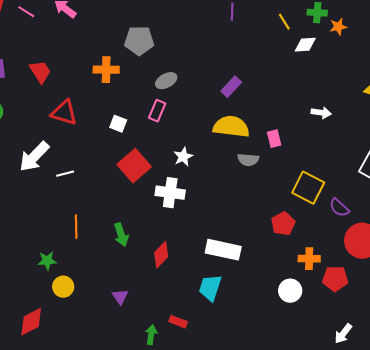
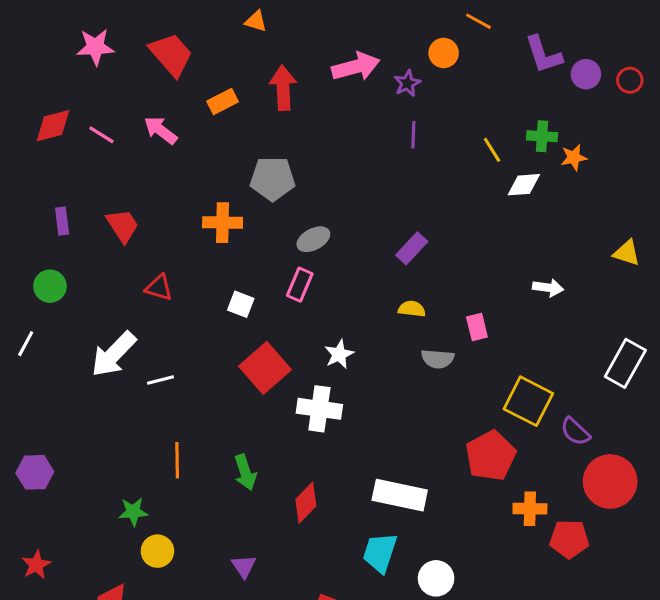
red triangle: (64, 113) -> (159, 288), size x0.7
yellow semicircle: (231, 127) -> (412, 309), size x0.5
red pentagon: (283, 224) -> (491, 456), size x1.4
white circle: (290, 291) -> (436, 578), moved

